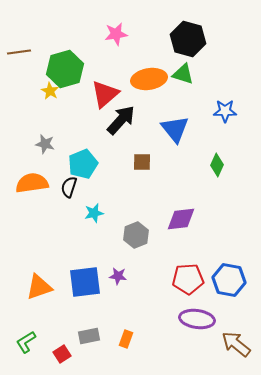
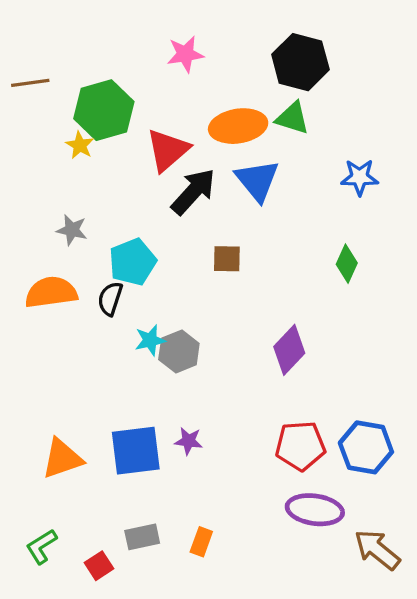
blue triangle: (175, 129) -> (257, 180), moved
purple diamond: (181, 219) -> (289, 350), turned -40
gray hexagon: (136, 235) -> (179, 351), moved

